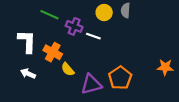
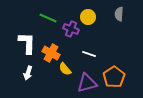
yellow circle: (104, 13) -> (88, 17), moved
white line: (93, 36) -> (89, 54), moved
white arrow: (28, 74) -> (28, 73), turned -96

